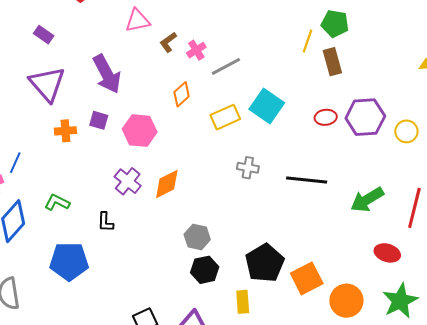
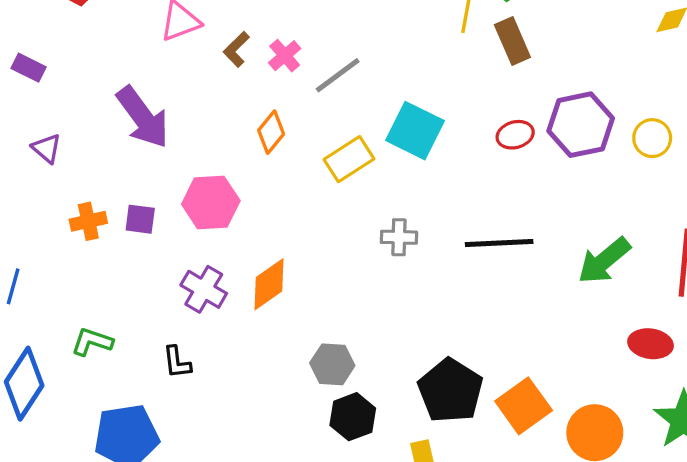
purple triangle: (47, 84) -> (47, 148), size x0.5
purple square: (99, 120) -> (140, 219), moved

